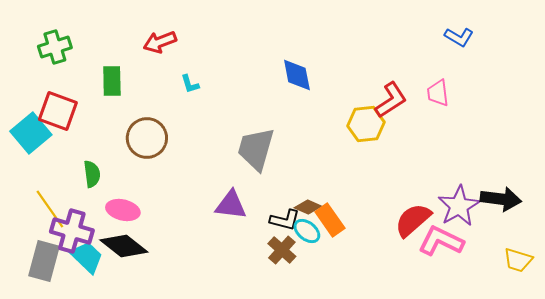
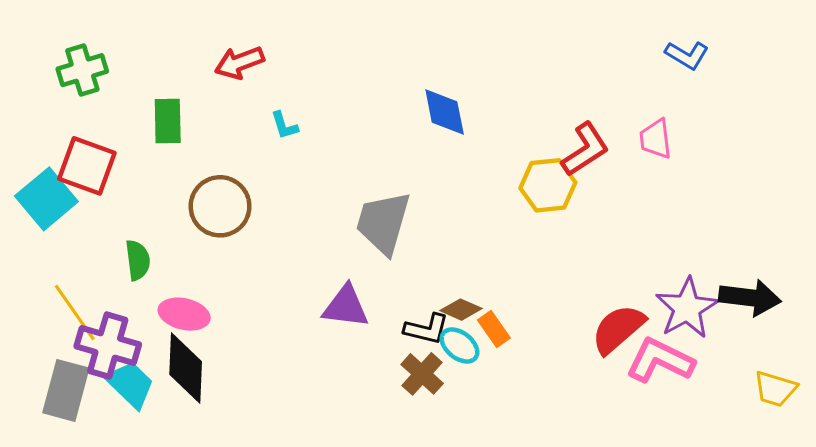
orange rectangle: (330, 220) -> (494, 329), size x0.7
black diamond: (124, 246) -> (186, 368), turned 54

